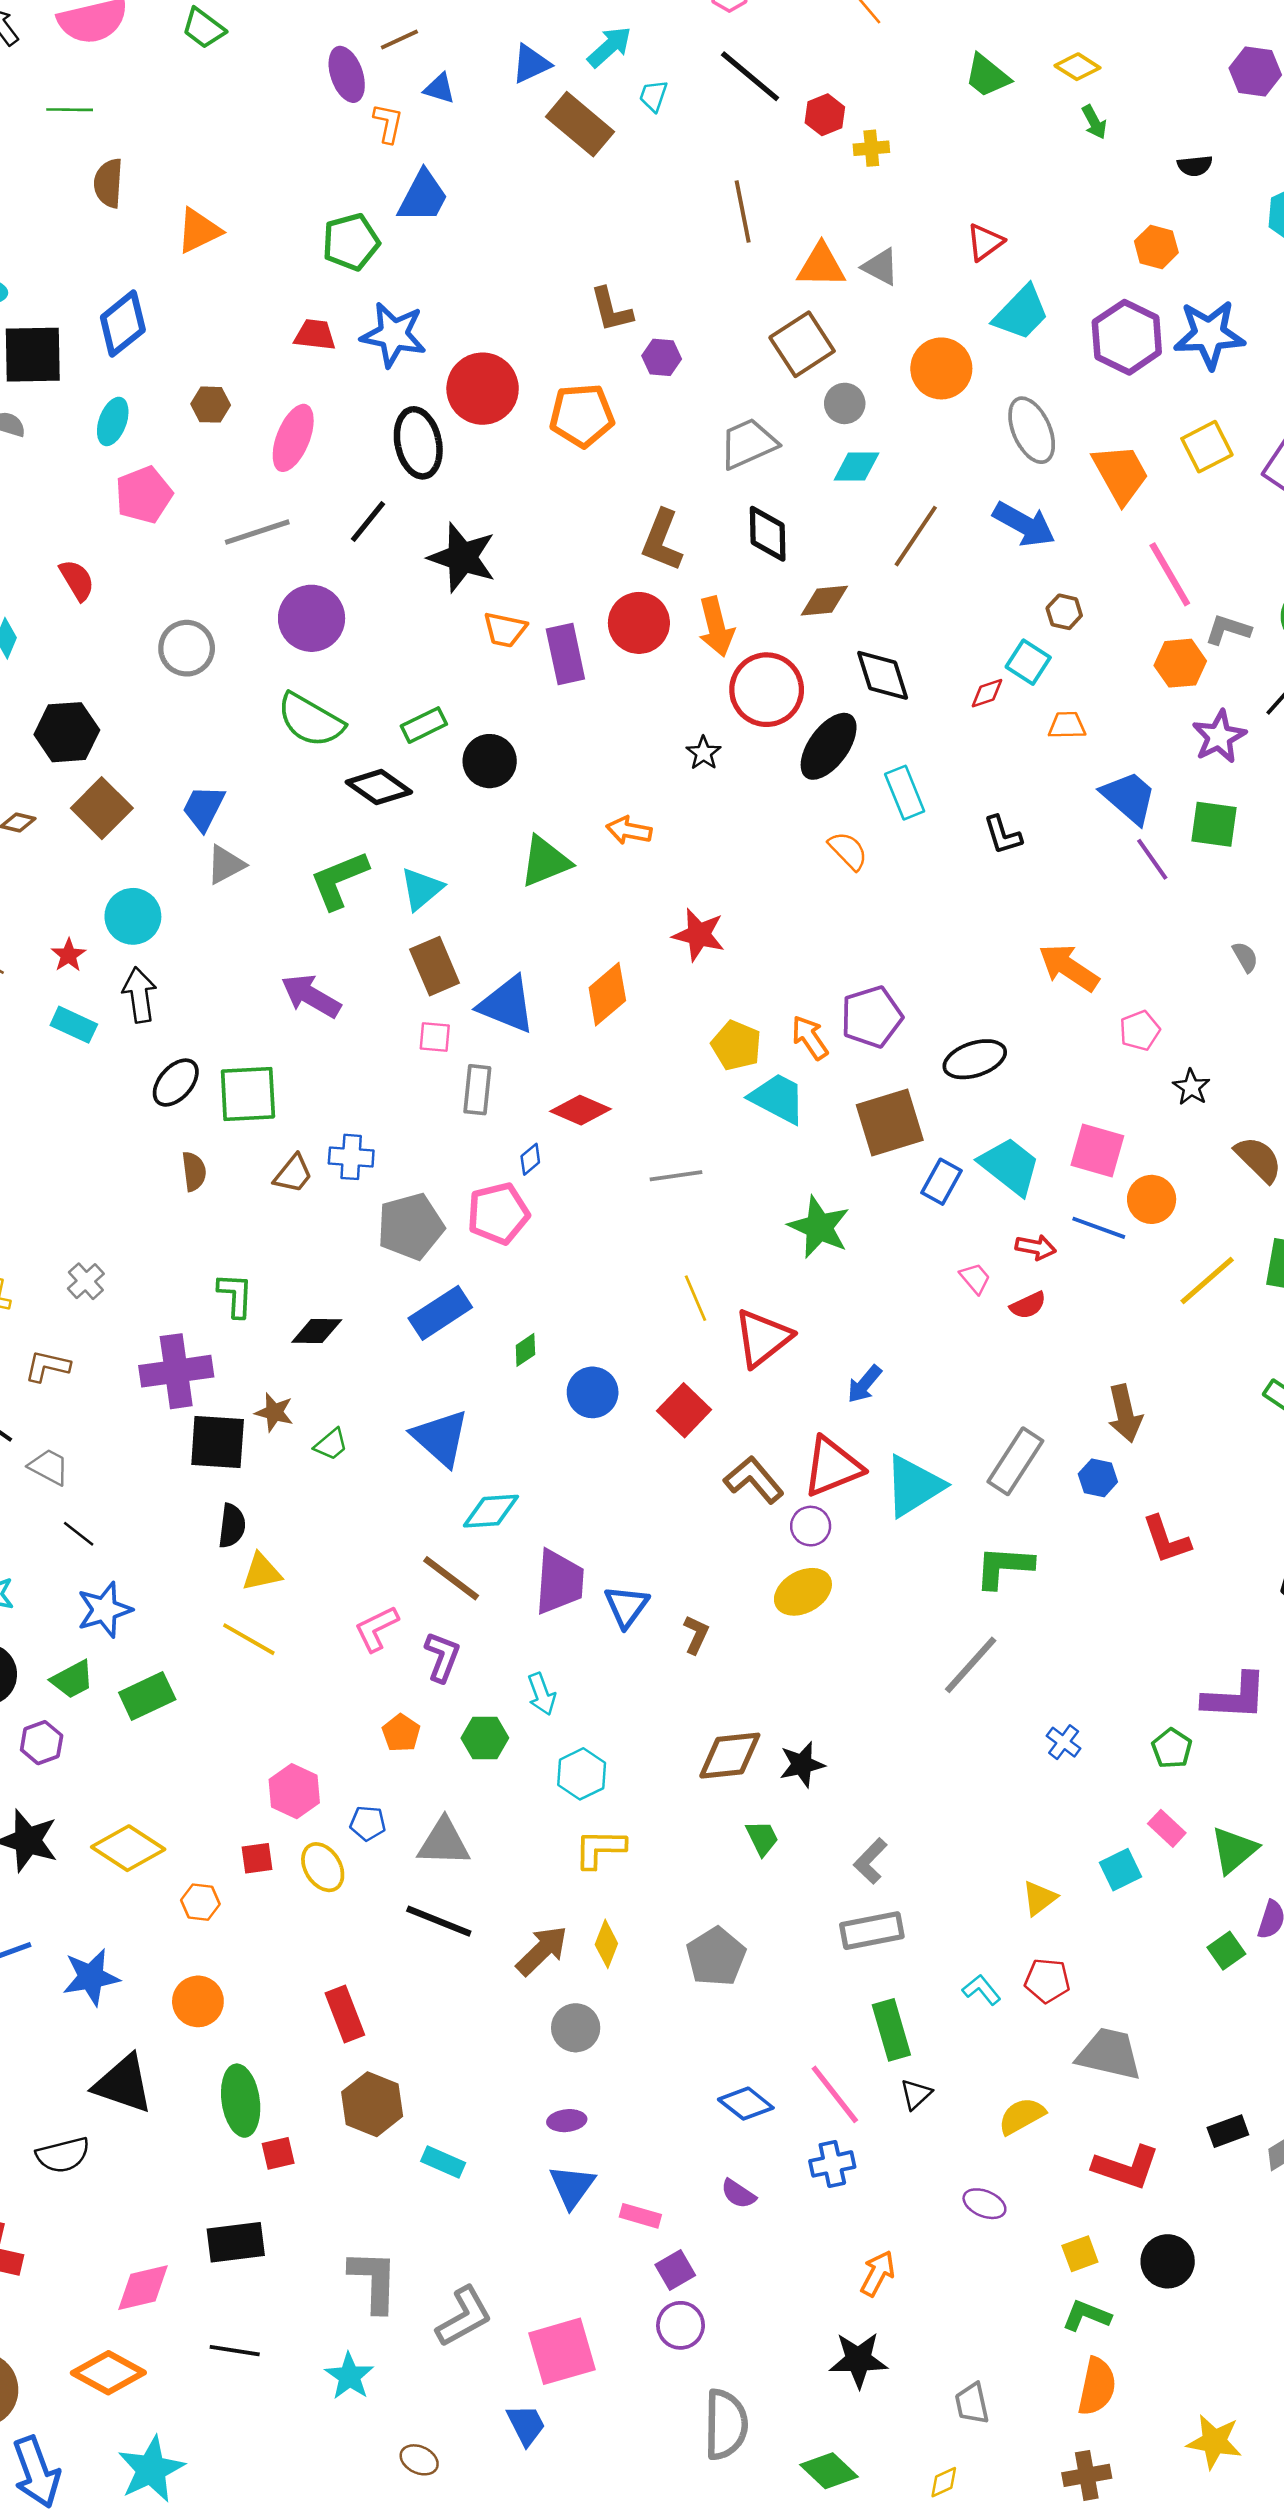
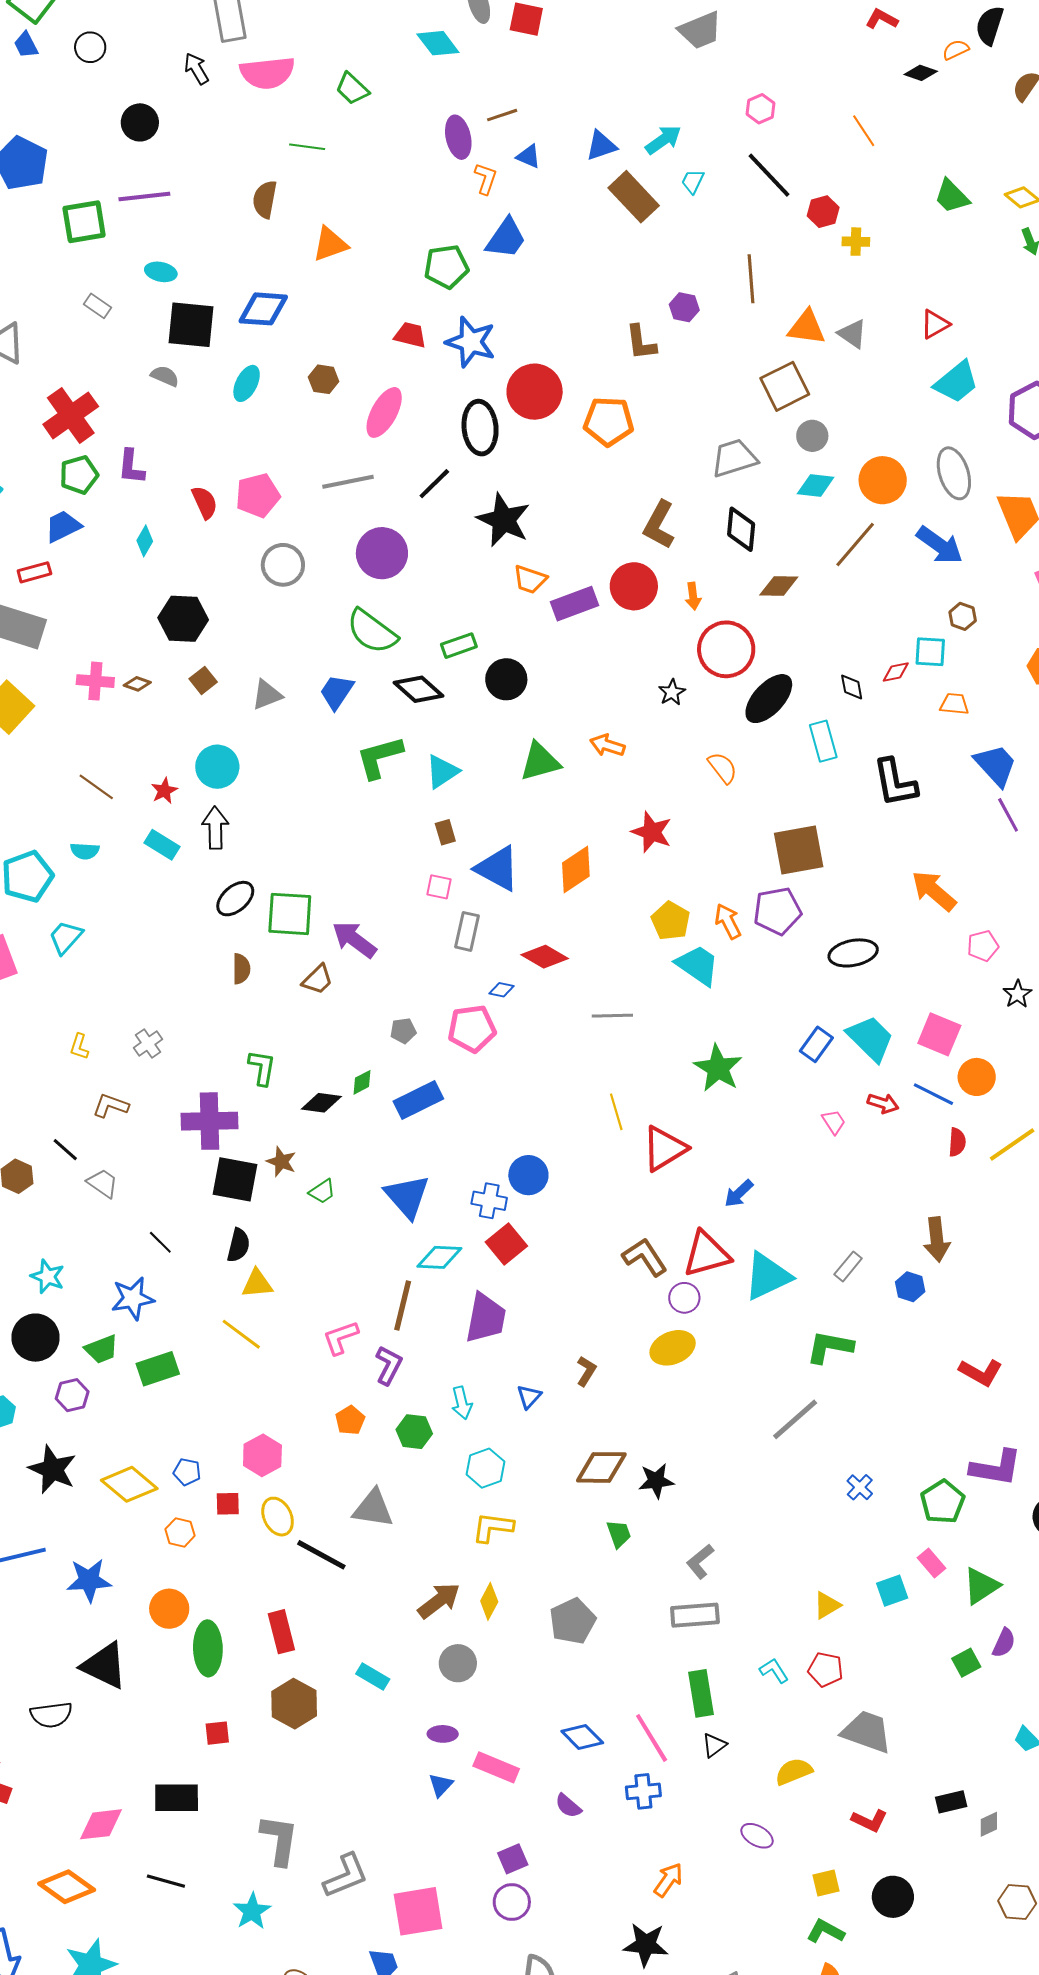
green line: (70, 110) -> (307, 147), moved
blue diamond: (123, 324) -> (263, 309), turned 36
purple hexagon: (662, 357) -> (684, 307), moved
orange circle: (941, 368) -> (883, 480), moved
pink pentagon: (144, 495) -> (258, 495), moved
orange arrow: (716, 627) -> (693, 596), size x0.6
purple rectangle: (565, 654) -> (574, 604), turned 75
cyan square: (1028, 662) -> (930, 652), turned -36
black diamond: (883, 675) -> (852, 687), moved, size x0.6
brown square: (102, 808) -> (203, 680), size x0.6
blue trapezoid: (204, 808) -> (337, 692), moved
black L-shape: (1003, 835) -> (895, 783), size x1.6
orange semicircle: (848, 851) -> (723, 768), moved
gray triangle: (226, 865) -> (267, 695), moved
brown rectangle: (435, 966) -> (445, 832), size x0.6
purple arrow: (311, 996) -> (354, 940), moved
brown square: (890, 1123) -> (799, 850), moved
blue cross: (351, 1157) -> (489, 1201), moved
blue diamond: (530, 1159) -> (502, 990), turned 45
gray pentagon: (411, 1226) -> (403, 1031), size x0.5
red semicircle: (1028, 1305) -> (957, 1142), moved, turned -68
green diamond: (525, 1350) -> (362, 1082), moved
red square: (684, 1410) -> (506, 1244), moved
gray rectangle: (1015, 1461) -> (848, 1266), size x0.6
black line: (79, 1534) -> (160, 1242), moved
red L-shape: (1166, 1540) -> (981, 1372), moved, turned -48
brown line: (451, 1578) -> (403, 1306), turned 60
blue triangle: (626, 1606) -> (529, 1397), moved, size x0.7
green pentagon: (1172, 1748) -> (943, 1502), size x1.4
blue pentagon: (368, 1823) -> (187, 1472), moved
black line: (439, 1921) -> (321, 1555), moved
green ellipse: (241, 2101) -> (208, 1648), moved
cyan rectangle: (443, 2162) -> (373, 1677), moved
red L-shape: (1126, 2167) -> (870, 1821), size x0.7
blue triangle: (572, 2186) -> (441, 1785), size x0.7
pink rectangle: (640, 2216) -> (496, 1767), moved, size x1.4

